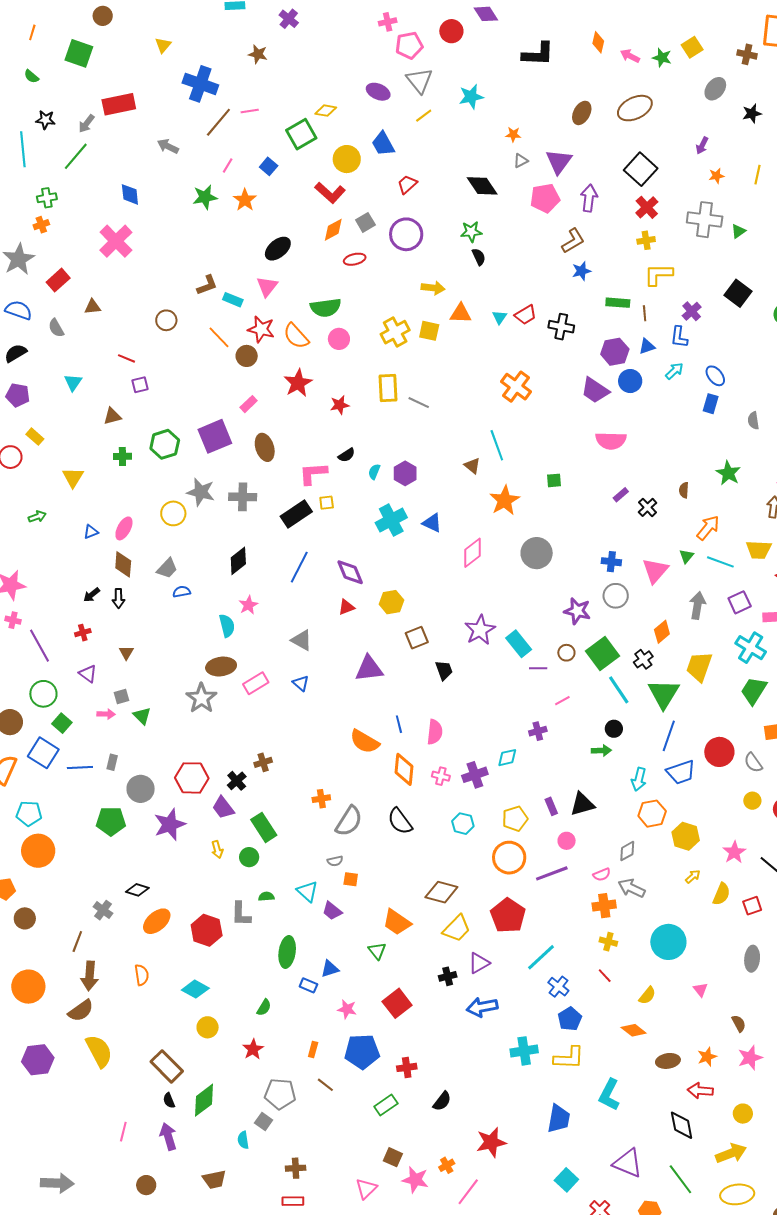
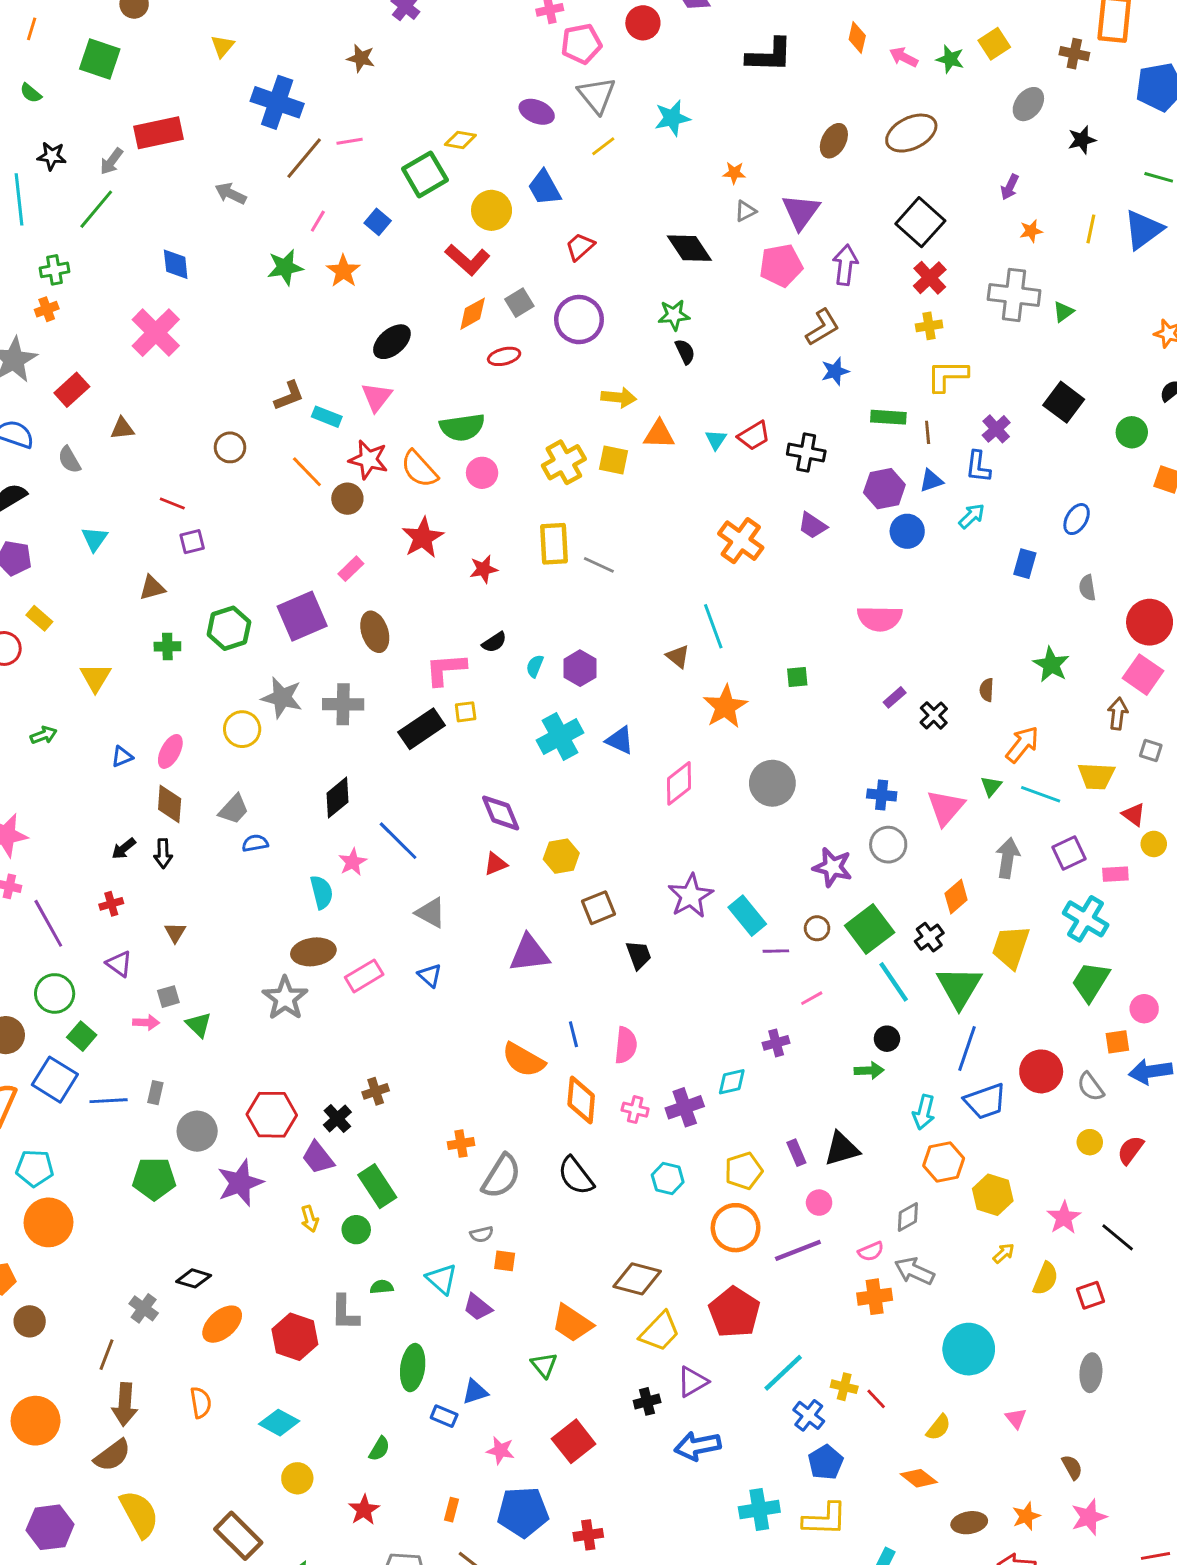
blue ellipse: (715, 376) -> (1077, 519), moved, turned 70
purple trapezoid: (595, 390) -> (812, 526), moved, size x0.7
blue line: (299, 567) -> (398, 841), moved, turned -72
yellow cross: (608, 942) -> (844, 1387), moved

